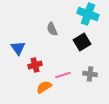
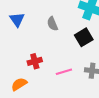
blue triangle: (18, 48) -> (17, 20), moved
orange semicircle: (44, 87) -> (19, 84), moved

